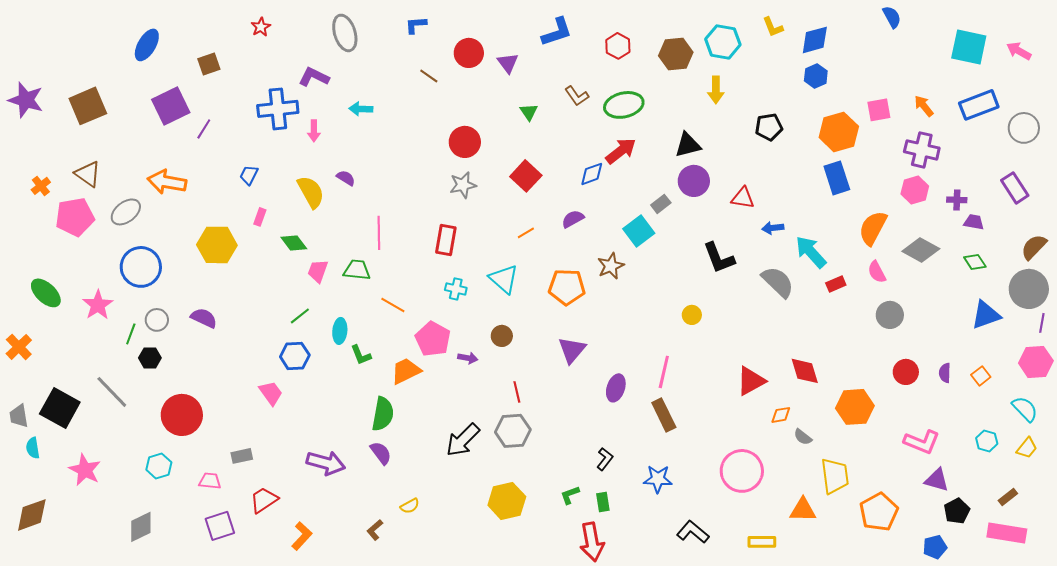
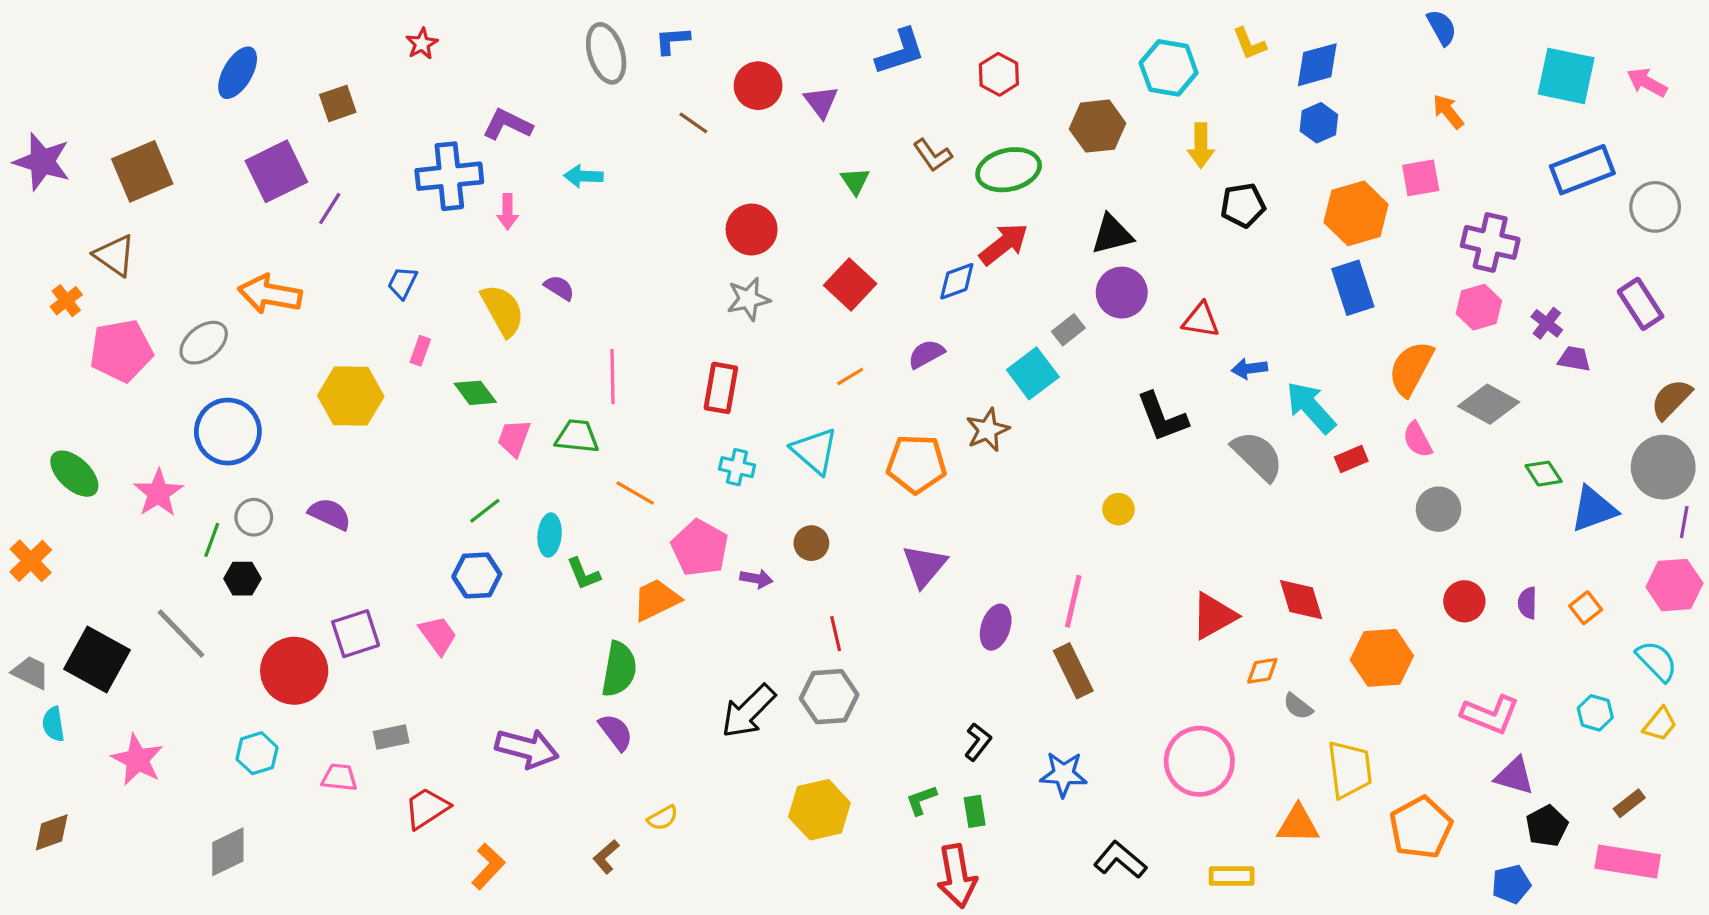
gray ellipse: (345, 33) -> (606, 53), moved
brown hexagon: (676, 54) -> (1097, 126), moved
yellow arrow: (716, 90) -> (1201, 145), moved
orange arrow: (924, 106) -> (1448, 112), moved
brown triangle: (88, 174) -> (115, 255), moved
purple cross: (957, 200) -> (1547, 323), turned 36
green diamond: (975, 262) -> (1544, 474), moved
gray trapezoid: (19, 416) -> (31, 672), turned 125
brown diamond: (32, 515) -> (52, 832), size x0.7
purple square: (220, 526) -> (356, 634), moved

